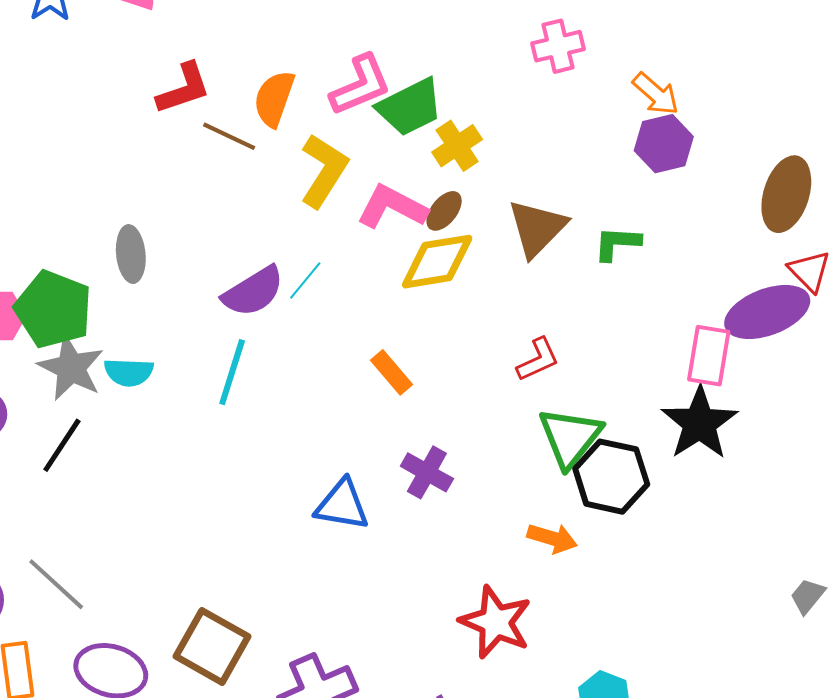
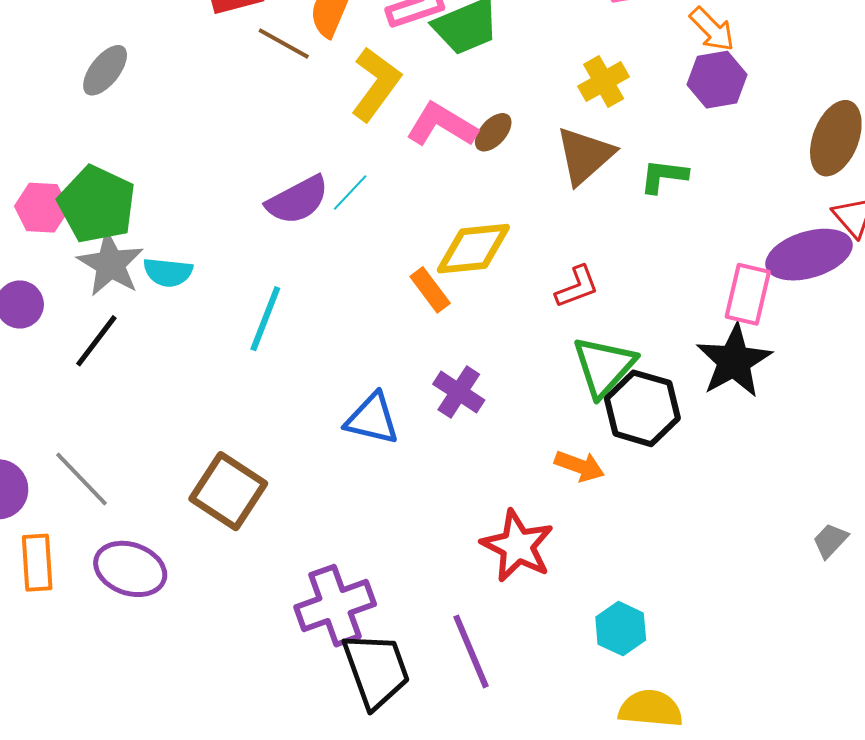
yellow cross: (457, 146) -> (604, 81), moved
gray ellipse: (131, 254) -> (105, 70), moved, turned 40
yellow diamond: (437, 262) -> (473, 249), moved
cyan line: (232, 372) -> (265, 319), moved
brown square: (212, 646) -> (228, 491), moved

